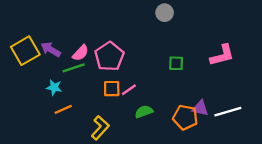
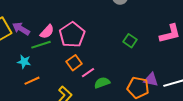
green square: (176, 63) -> (130, 41), turned 32
orange square: (112, 89) -> (74, 63), turned -35
pink line: (129, 90) -> (88, 73), moved

